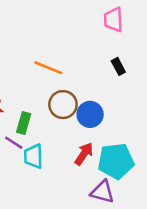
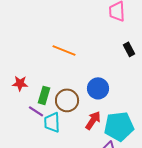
black rectangle: (118, 66) -> (129, 49), moved
brown circle: (63, 105) -> (67, 100), moved

